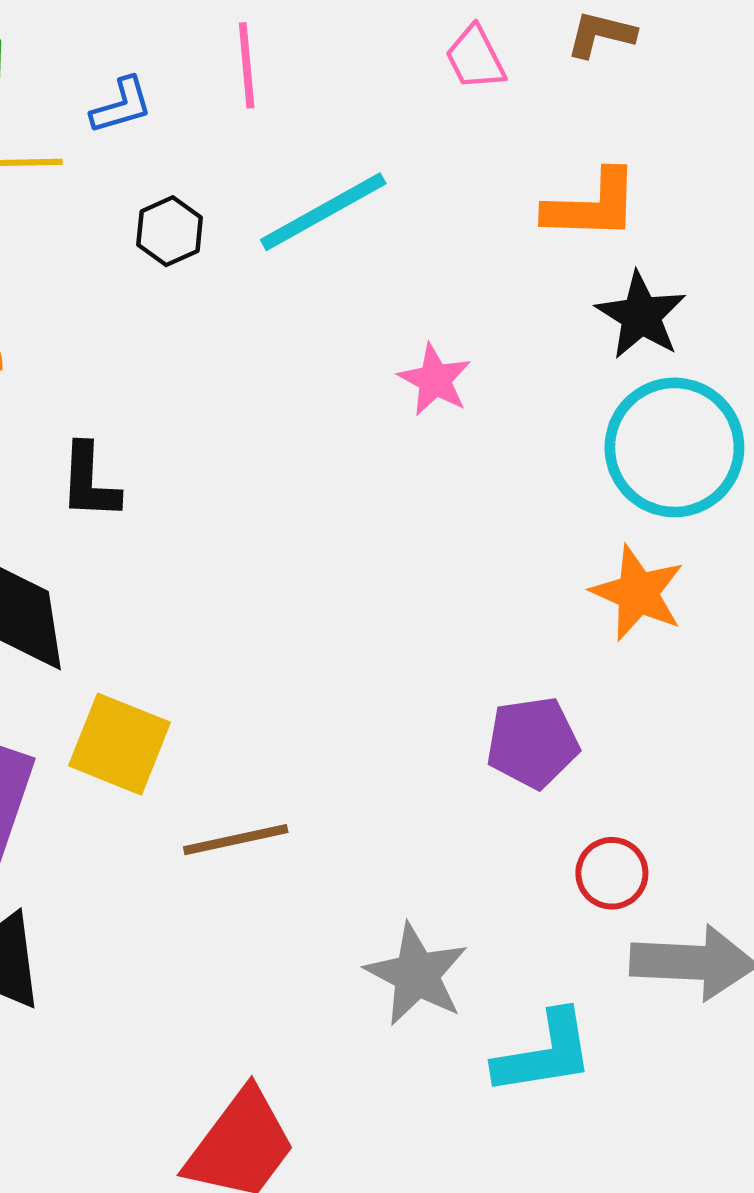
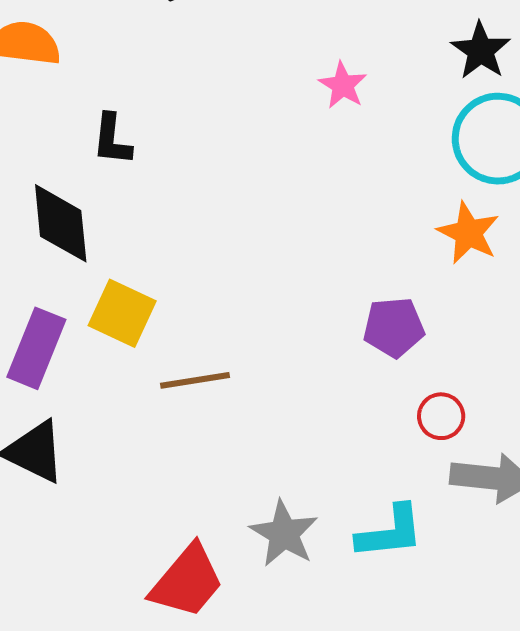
gray star: (417, 974) -> (284, 533), moved

